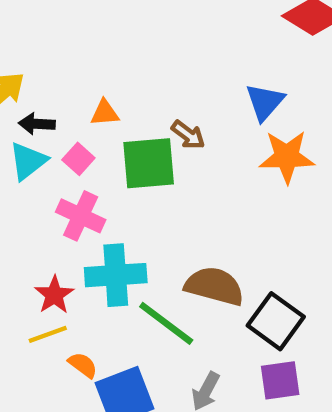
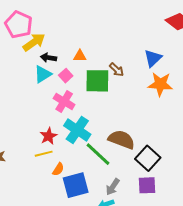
cyan cross: (116, 275) -> (77, 130), turned 32
orange semicircle: (83, 365) -> (58, 169), turned 80

